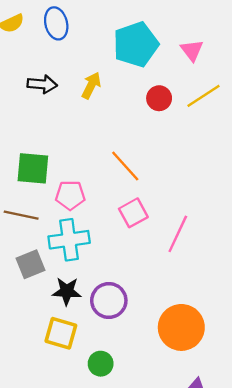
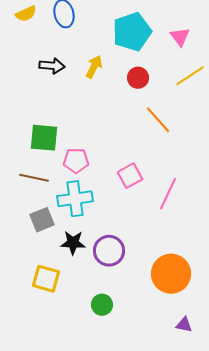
red circle: (159, 98) -> (138, 78), moved
orange line: (125, 166) -> (158, 120), moved
yellow square: (61, 333) -> (46, 279), moved

